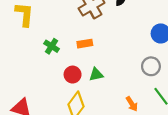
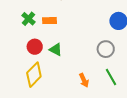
green cross: (52, 46) -> (28, 19), moved
green triangle: (96, 74) -> (56, 50), turned 32

